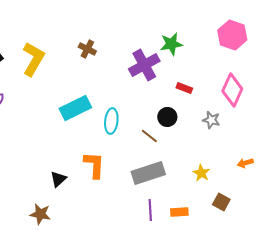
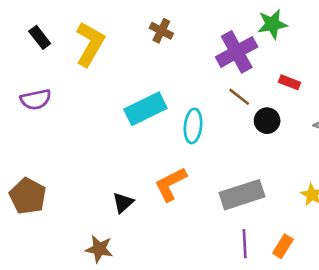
brown line: (149, 136) -> (239, 97), moved
orange L-shape: (94, 165) -> (171, 184), turned -120
orange rectangle: (179, 212) -> (283, 246), turned -54

